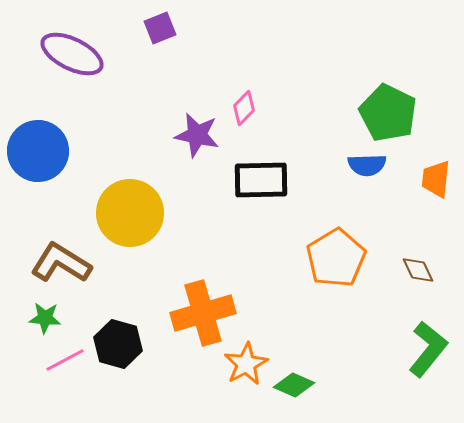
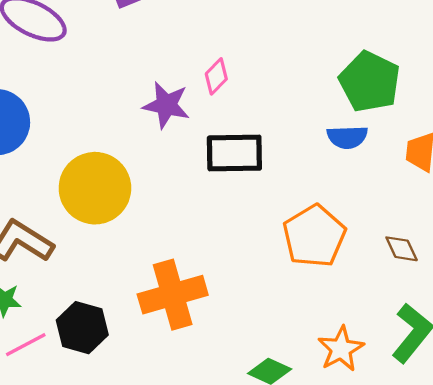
orange star: (246, 364) -> (341, 349), moved

